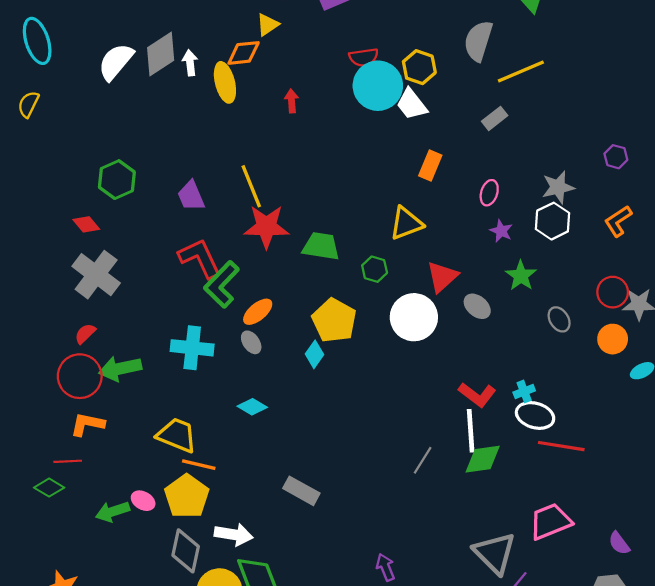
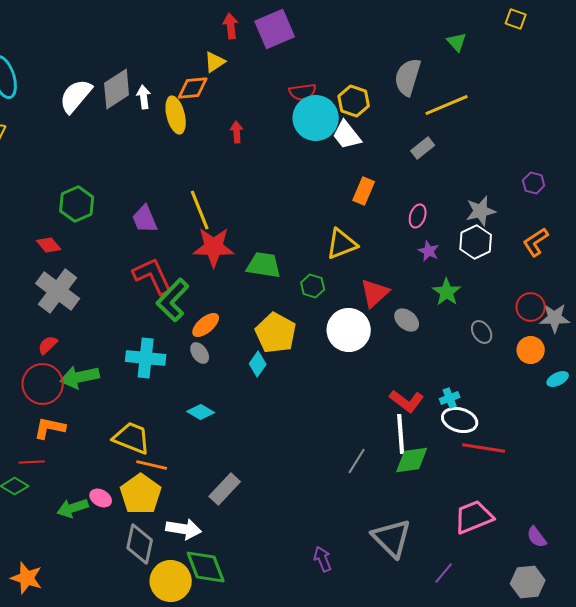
gray rectangle: (301, 491) -> (225, 489), moved, turned -76
gray triangle: (495, 553) -> (392, 538), moved

